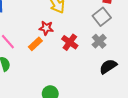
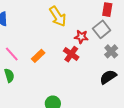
red star: (46, 28) -> (81, 37), moved
gray cross: (99, 41) -> (111, 51), moved

